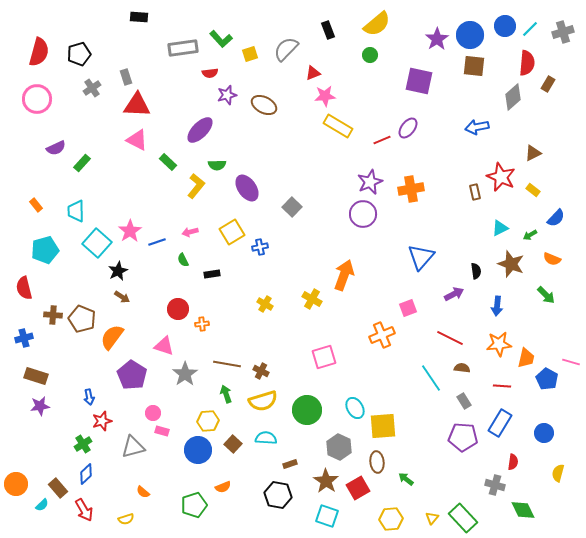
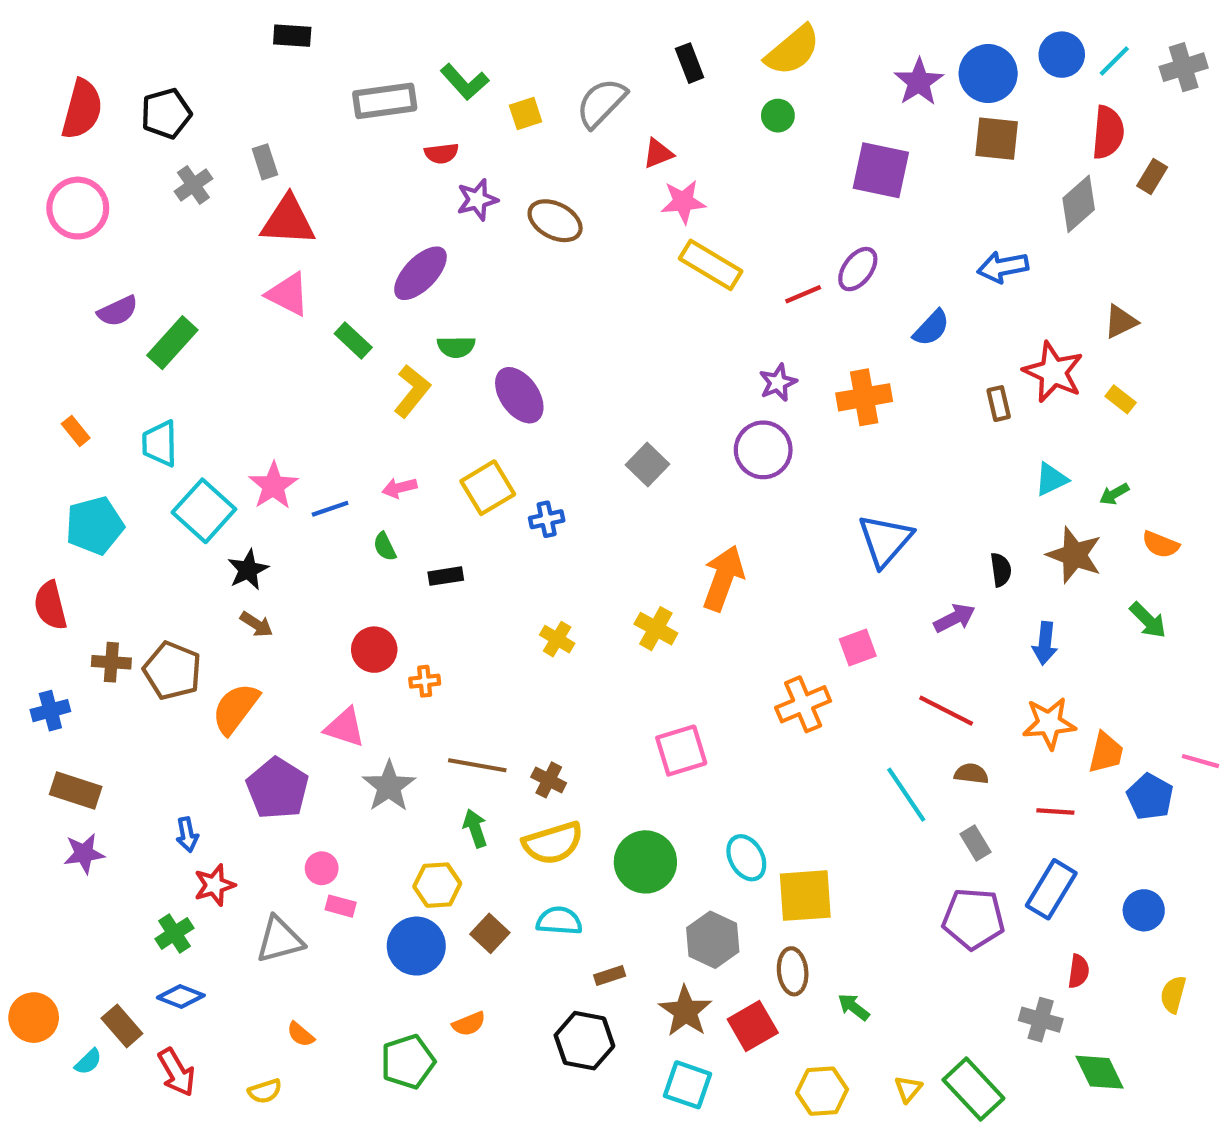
green rectangle: (82, 163) -> (172, 343), size x1.4
purple star: (370, 182) -> (778, 383), size x0.7
gray square: (292, 207) -> (648, 465), moved
blue semicircle: (556, 218) -> (931, 328), moved
blue diamond: (86, 474) -> (181, 997), turned 65

